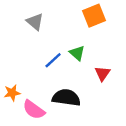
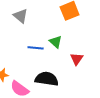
blue line: (53, 60) -> (36, 48), turned 49

